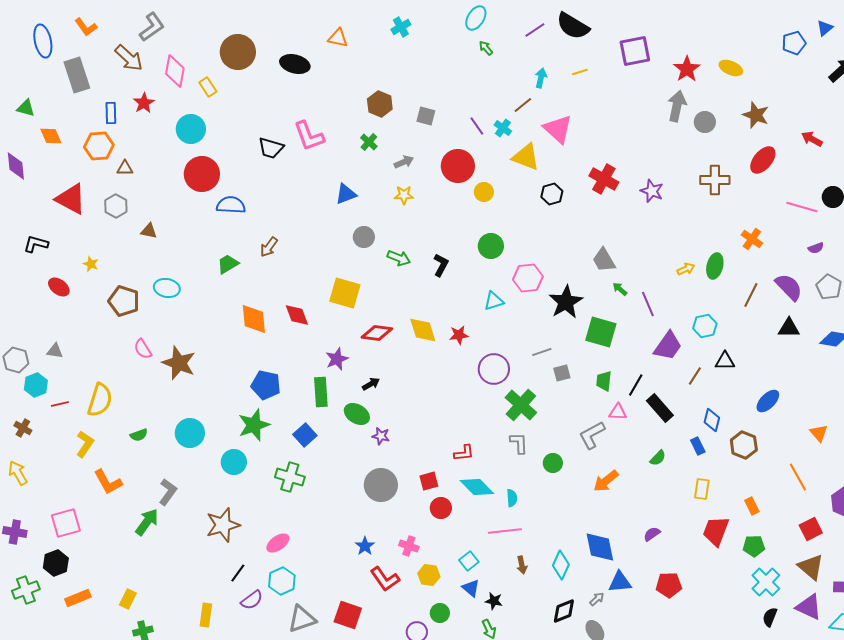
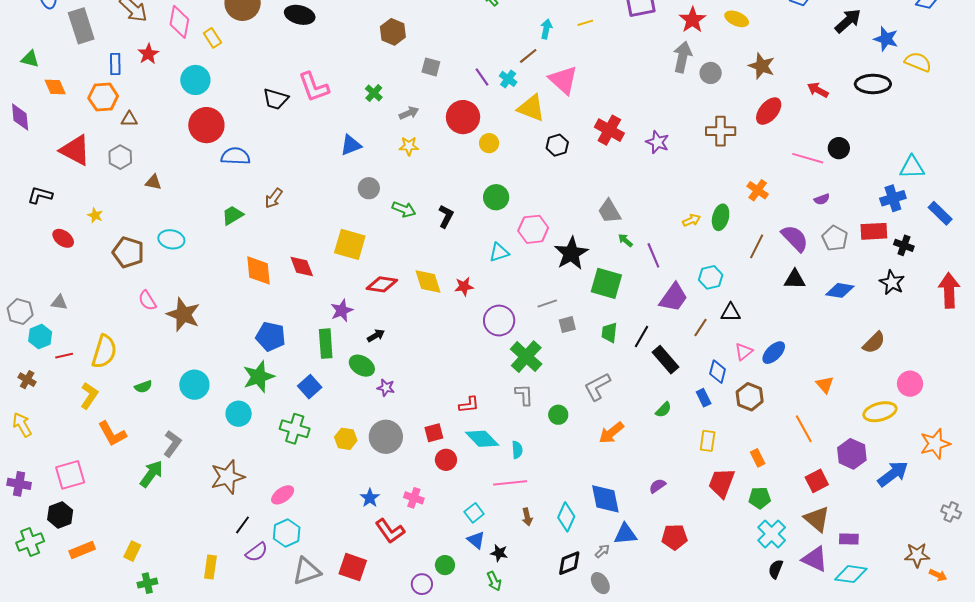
brown hexagon: (380, 104) -> (393, 32), moved
pink triangle: (618, 412) -> (744, 352), moved, turned -42
yellow hexagon: (429, 575) -> (346, 439), moved

